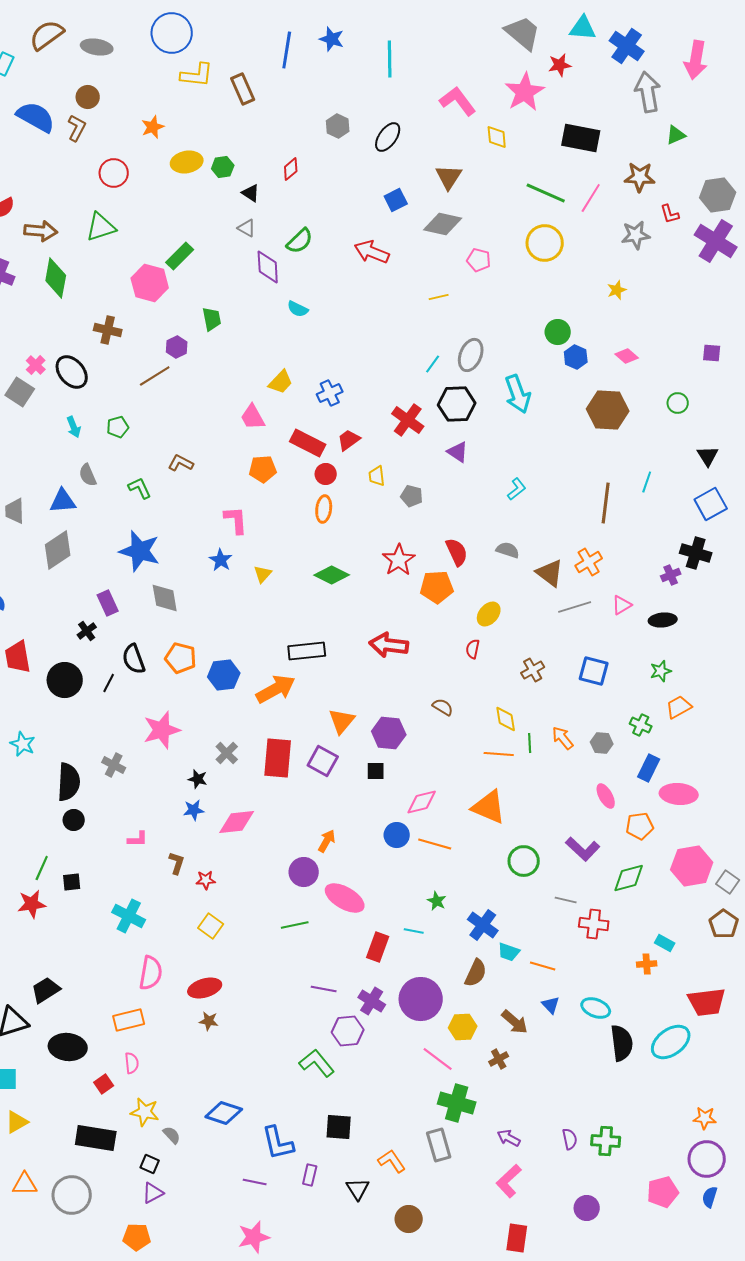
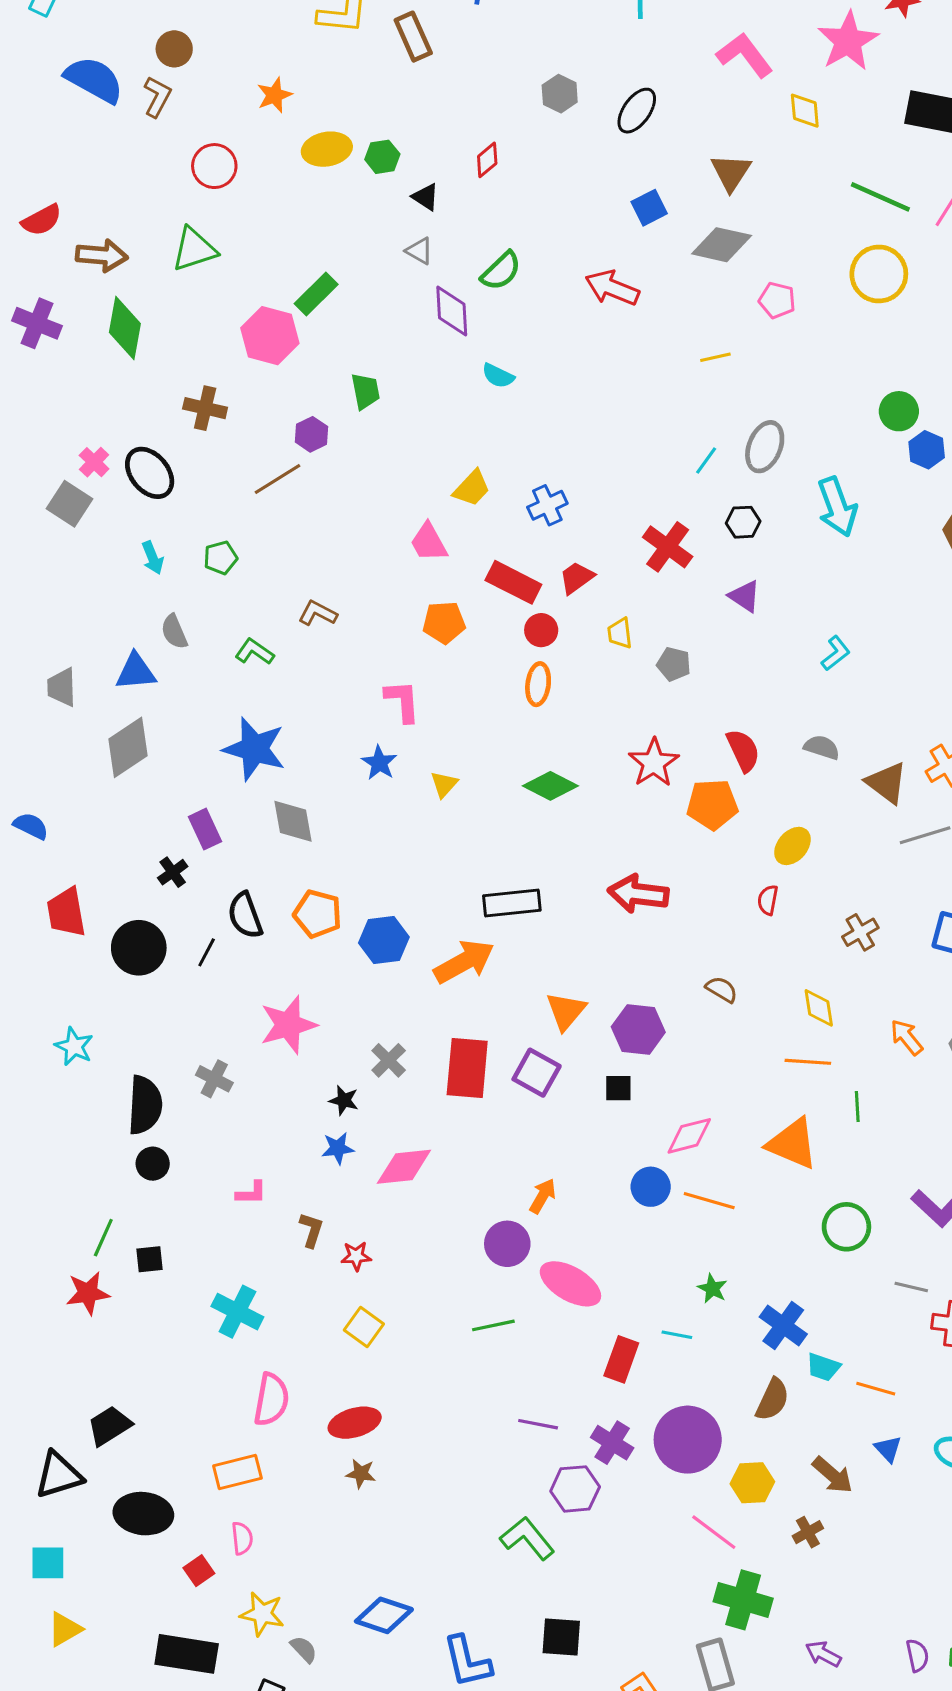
black hexagon: (457, 404) -> (743, 522), size x0.6
green L-shape: (140, 488) -> (254, 652), turned -30
green line: (530, 743) -> (857, 1107), moved

